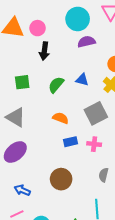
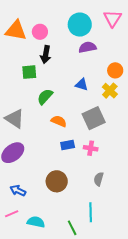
green square: (22, 82) -> (29, 72), moved
green semicircle: (56, 85) -> (45, 97), moved

